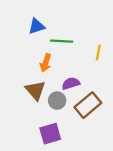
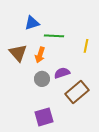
brown triangle: (35, 90) -> (18, 53), moved
gray circle: (57, 101) -> (42, 79), moved

